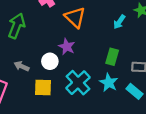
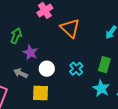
green arrow: (17, 26) -> (16, 36), size x0.7
purple star: (67, 47) -> (30, 53), moved
cyan cross: (78, 83) -> (76, 69), moved, size x0.6

